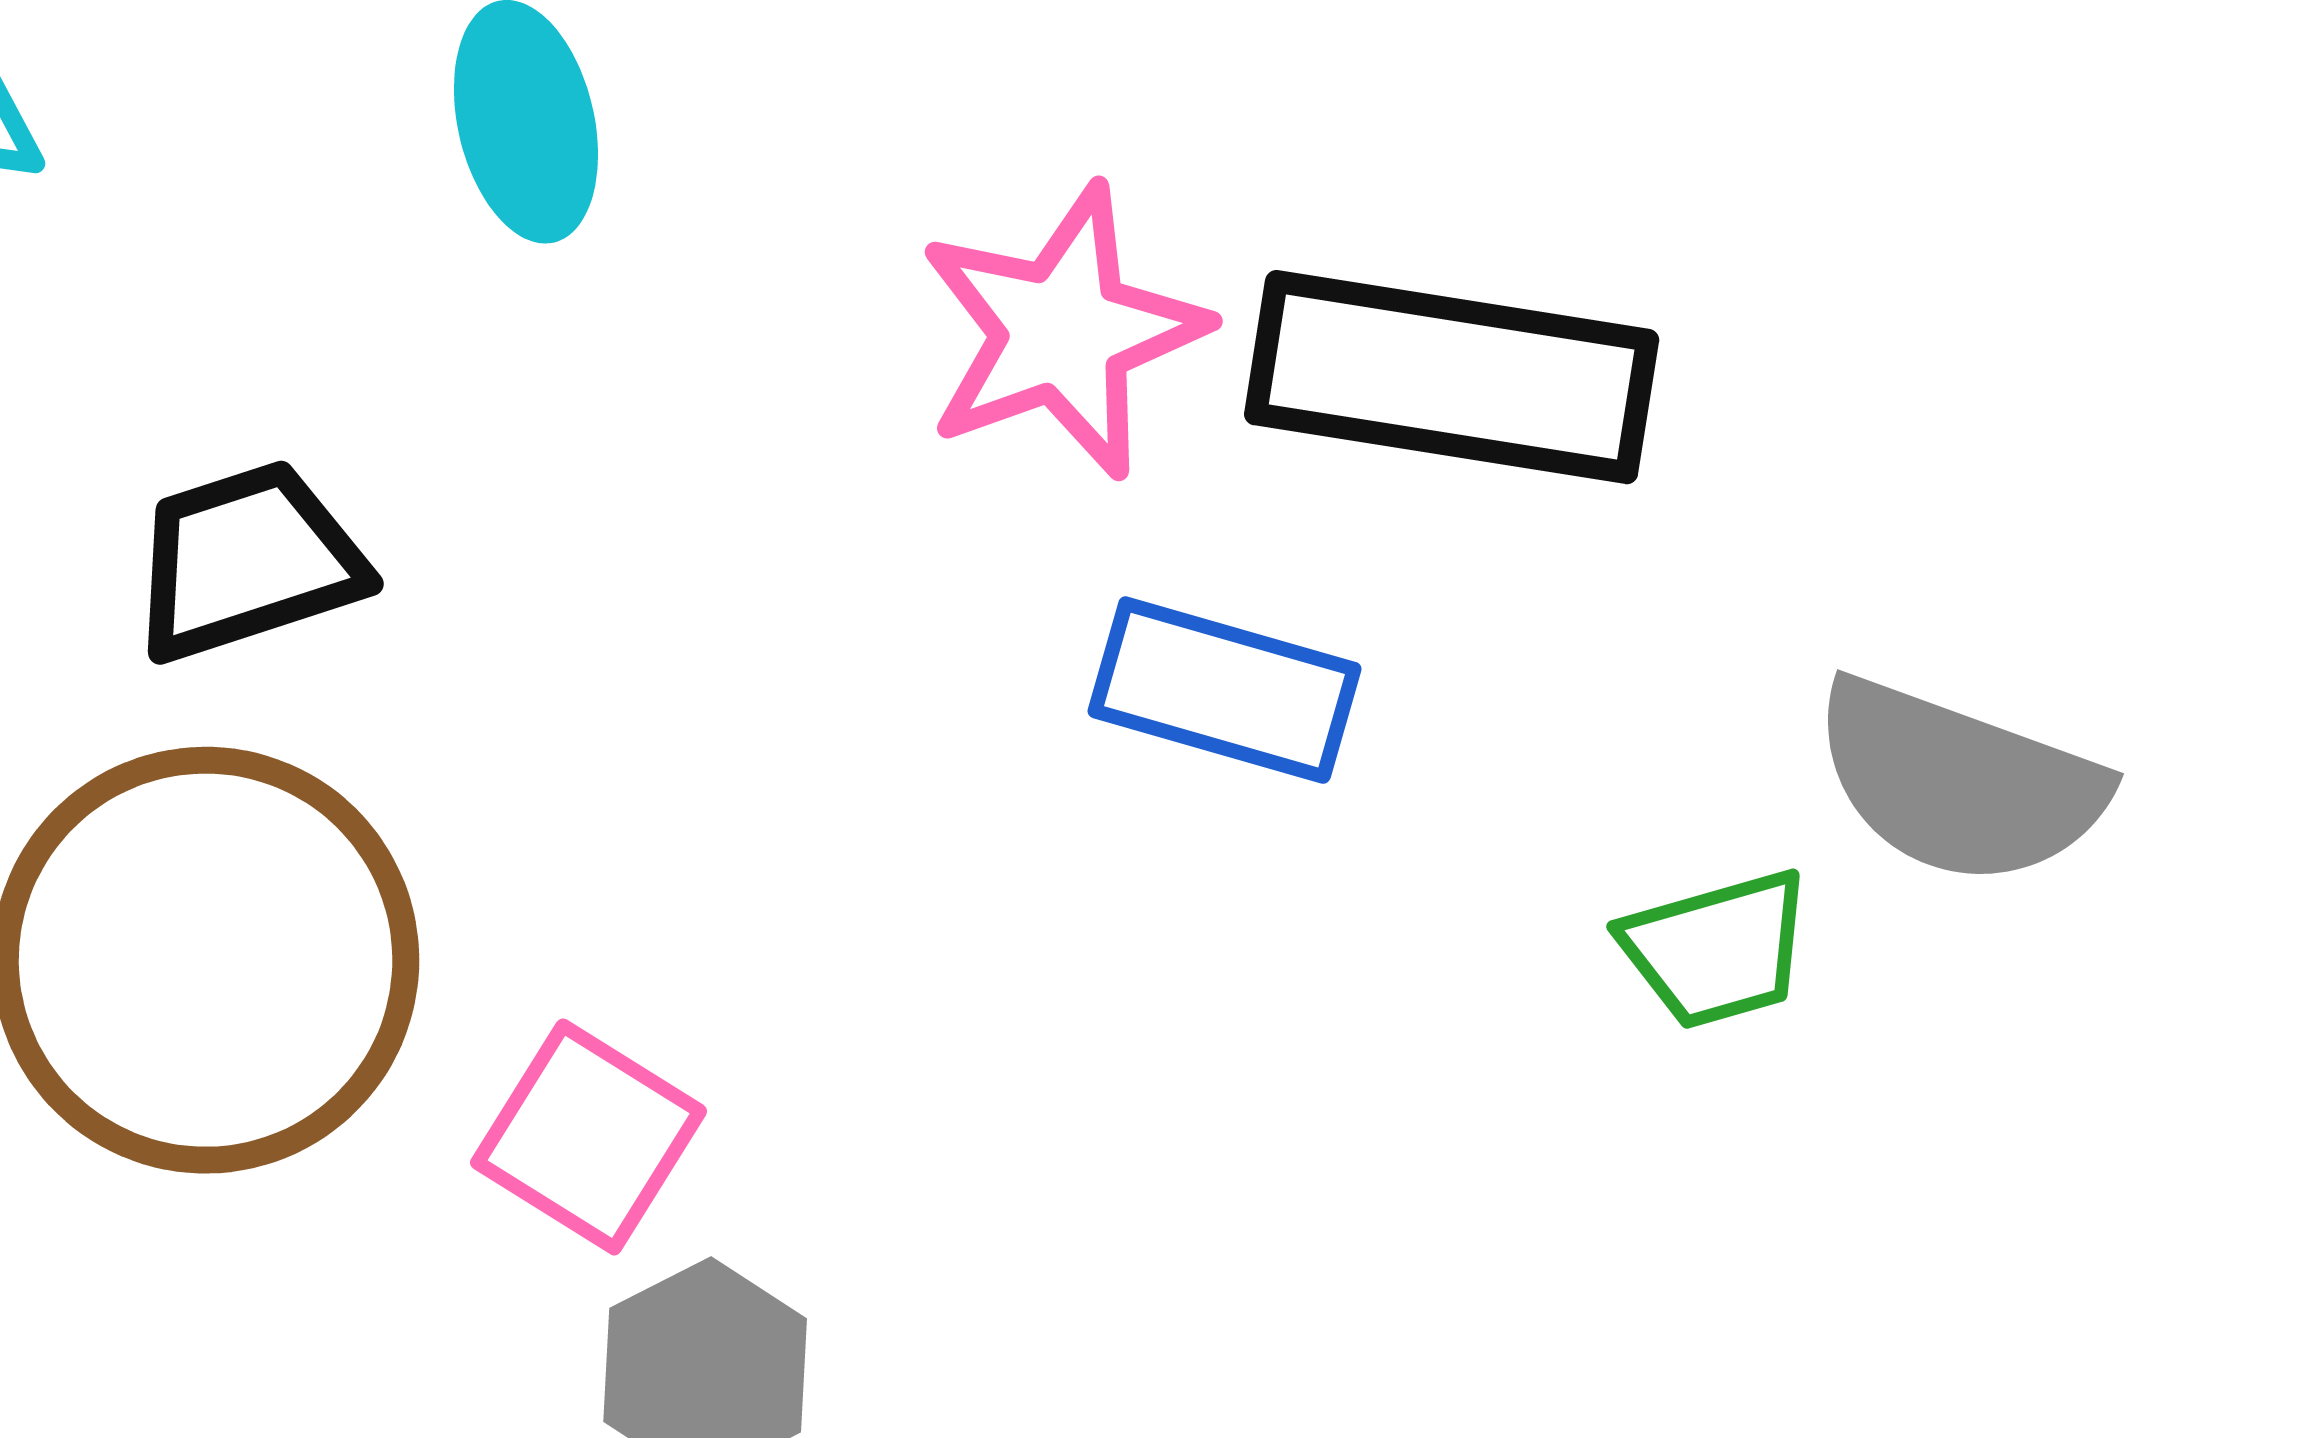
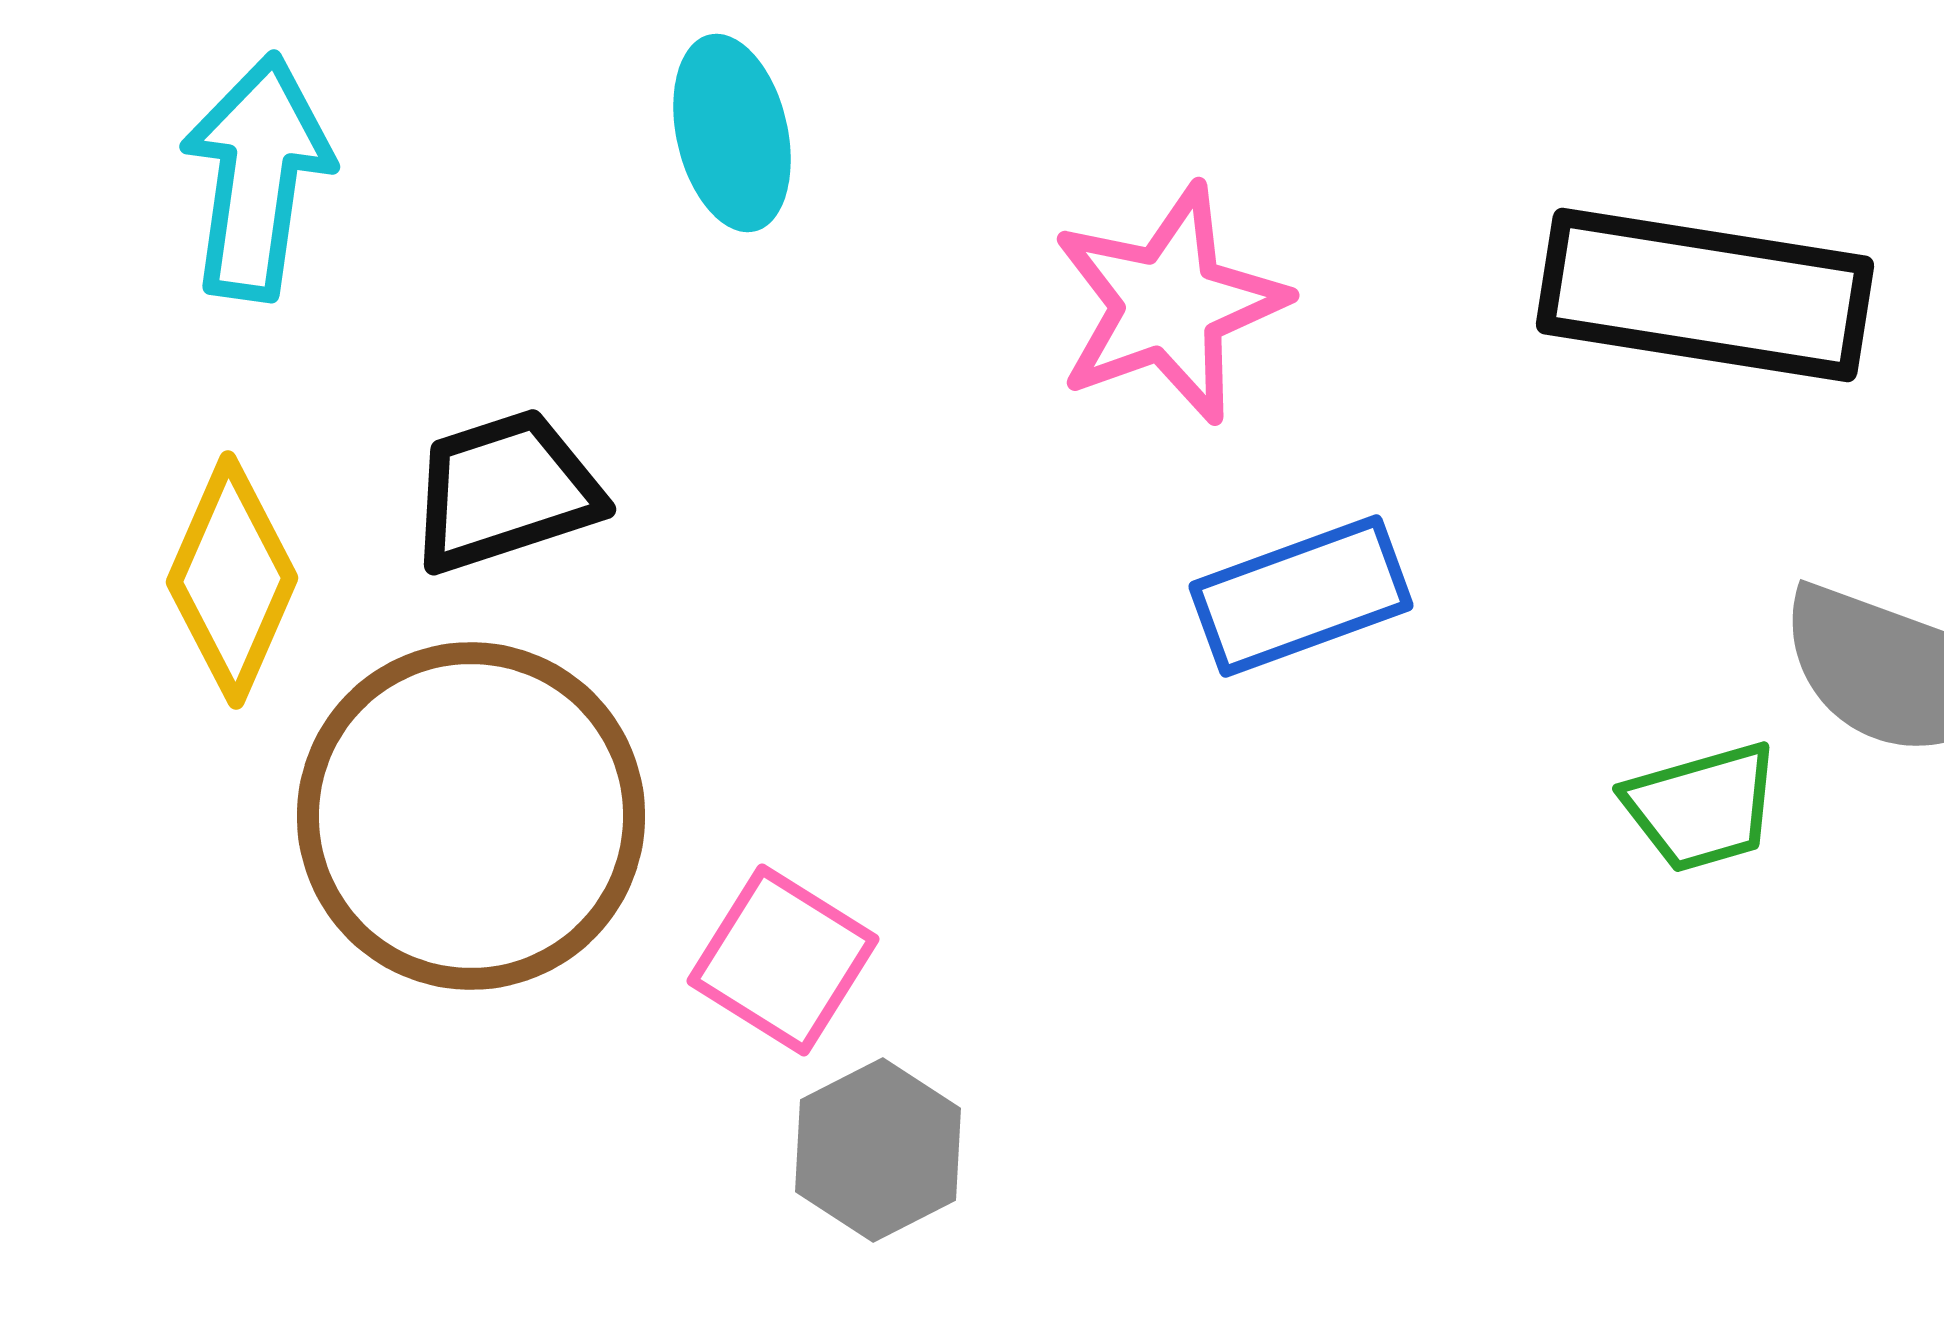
black rectangle: (1452, 377) -> (1705, 295), moved
blue rectangle: (1224, 690) -> (1301, 596), turned -36

